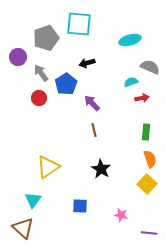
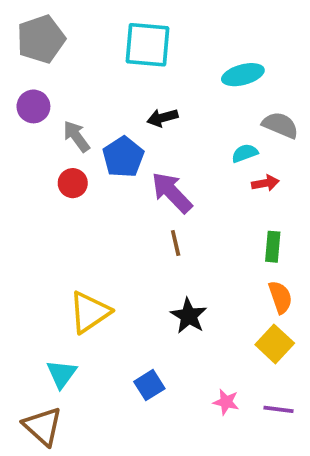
gray pentagon: (46, 38) -> (41, 39), moved
purple arrow: (92, 103) -> (172, 192), size x1.4
blue square: (80, 206) -> (149, 385), turned -35
purple line: (149, 233) -> (278, 409), moved

